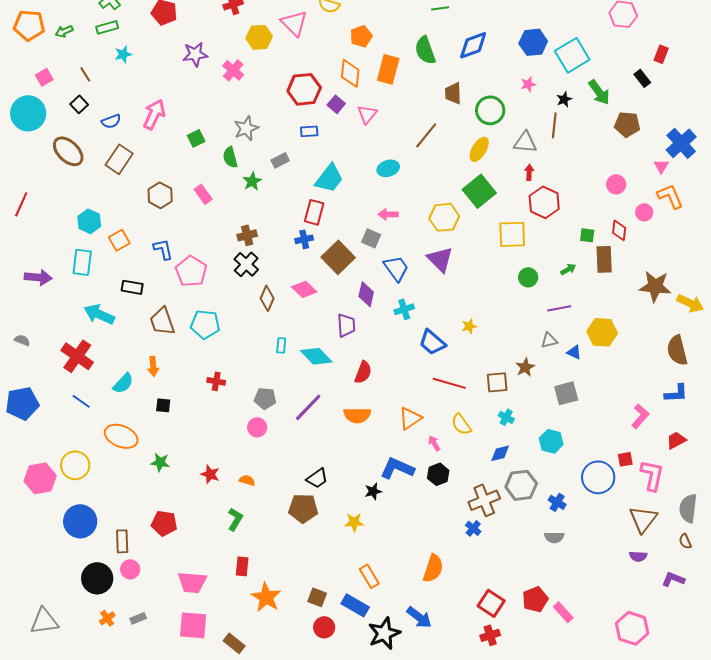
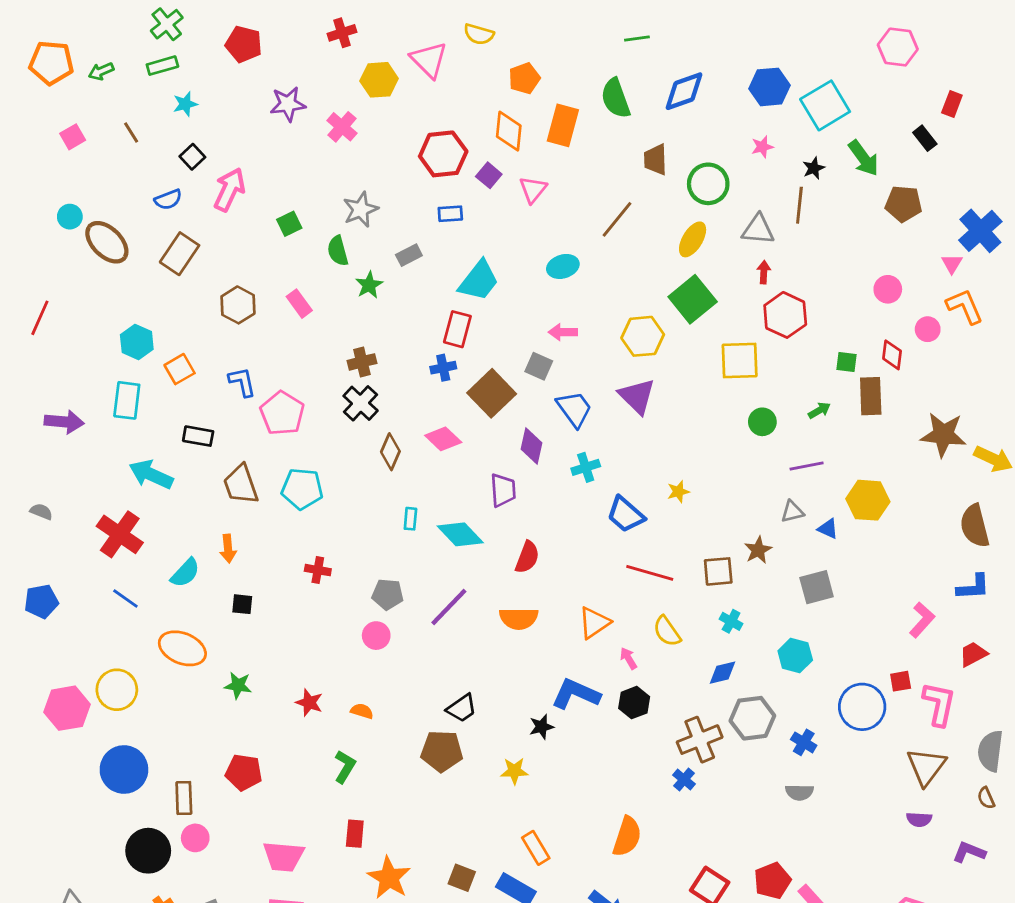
black square: (79, 104) -> (192, 157), moved
cyan circle: (28, 113) -> (70, 217), moved, size x0.5
blue pentagon: (22, 403) -> (41, 601), size x0.7

